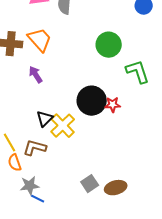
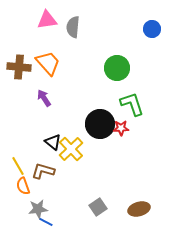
green L-shape: (138, 72) -> (132, 104), moved
black triangle: (45, 119) -> (53, 142), turned -36
brown ellipse: (116, 188) -> (139, 209), moved

